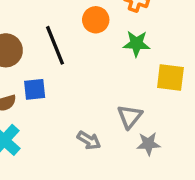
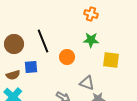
orange circle: (96, 20) -> (67, 57), moved
gray triangle: (130, 117) -> (87, 83), turned -49

